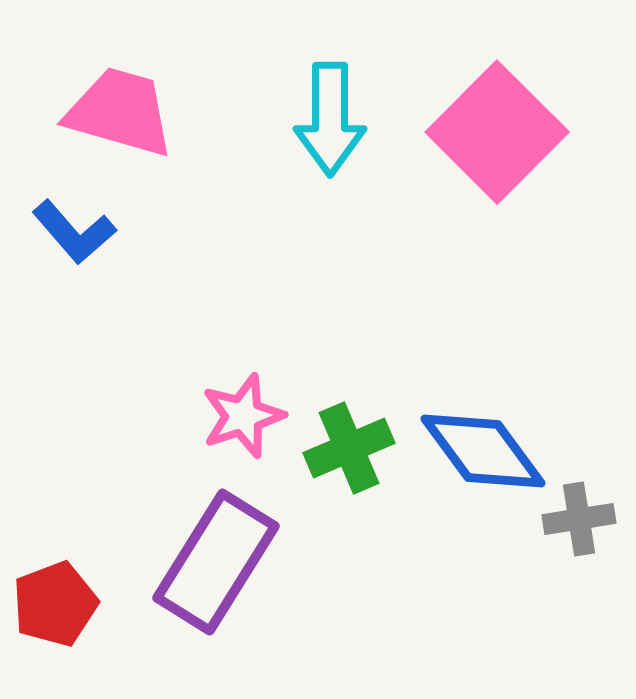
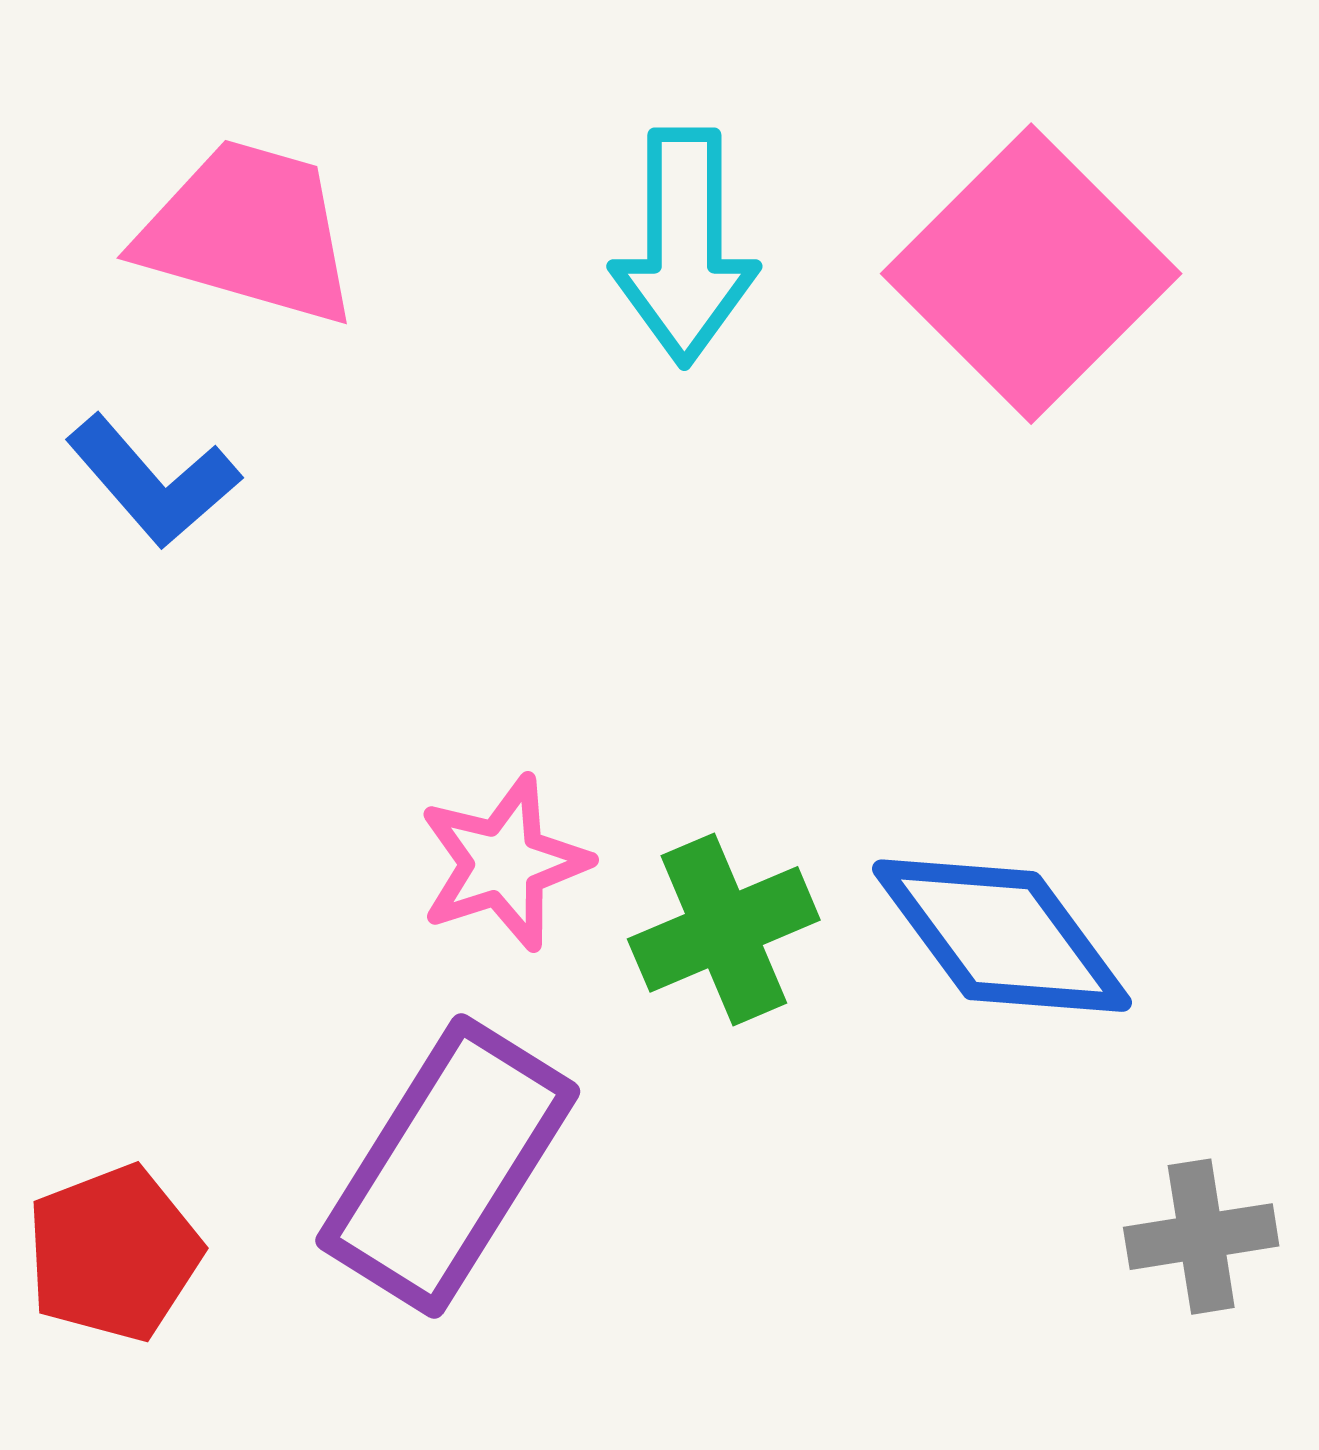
gray cross: (579, 519) -> (1201, 1237), moved

